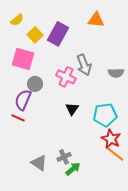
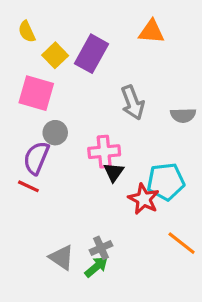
yellow semicircle: (17, 20) -> (27, 32), turned 104
pink cross: (66, 77) -> (104, 152), moved, turned -30
red star: (111, 139) -> (144, 199), moved
green arrow: (73, 169) -> (96, 267), moved

